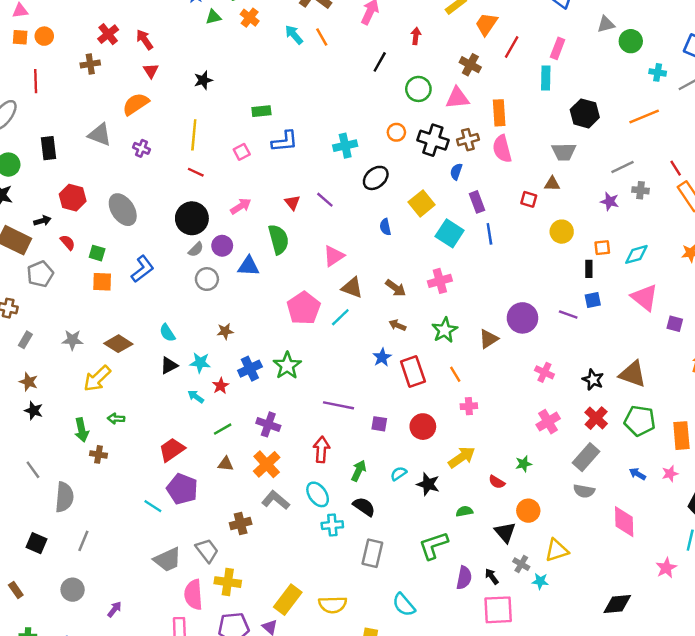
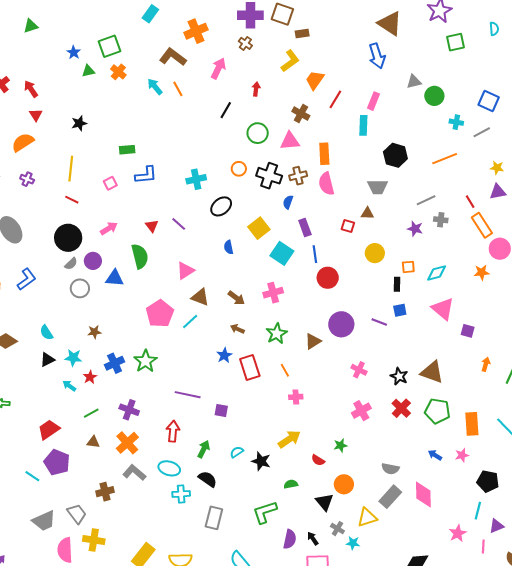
red circle: (423, 427) -> (328, 278), moved
gray rectangle: (586, 457) -> (390, 497), moved
cyan ellipse: (318, 494) -> (169, 468), turned -40

